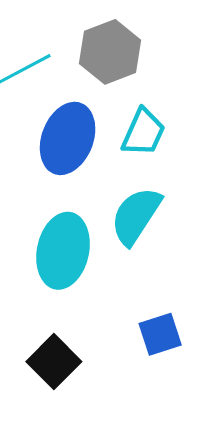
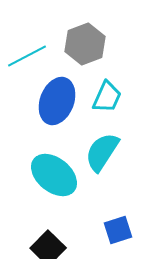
cyan ellipse: (63, 251) -> (54, 175), turned -63

